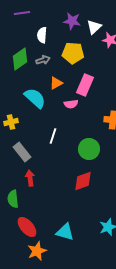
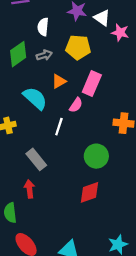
white triangle: (94, 27) -> (102, 18), turned -42
pink semicircle: (71, 104) -> (76, 105), turned -48
white line: (53, 136) -> (59, 127), moved
gray rectangle: (22, 152) -> (36, 159), moved

